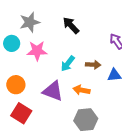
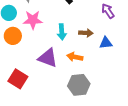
cyan arrow: (68, 64) -> (62, 32), turned -42
orange circle: (16, 85) -> (13, 36), moved

